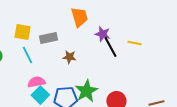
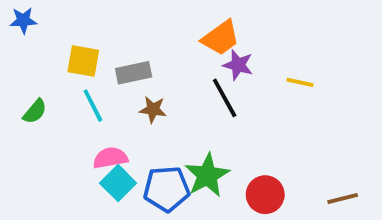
orange trapezoid: (79, 17) -> (221, 38), moved, turned 70
black line: (110, 47) -> (225, 98), moved
brown star: (69, 57) -> (153, 109), moved

